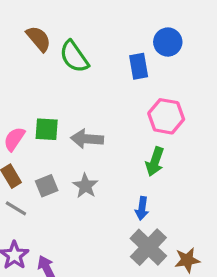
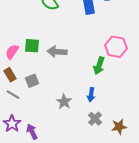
pink hexagon: (166, 116) -> (116, 47), moved
gray star: (85, 186) -> (64, 102), moved
gray cross: (148, 247) -> (95, 119), size x0.6

